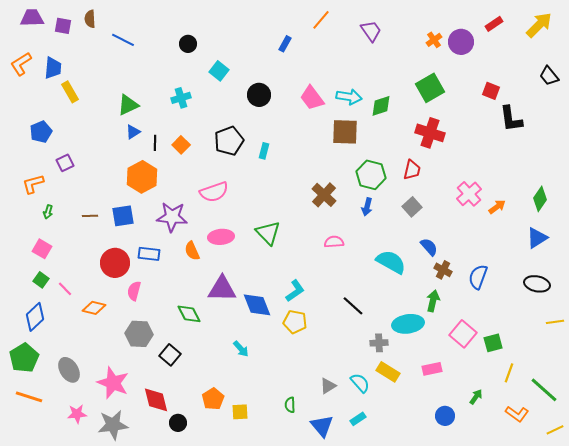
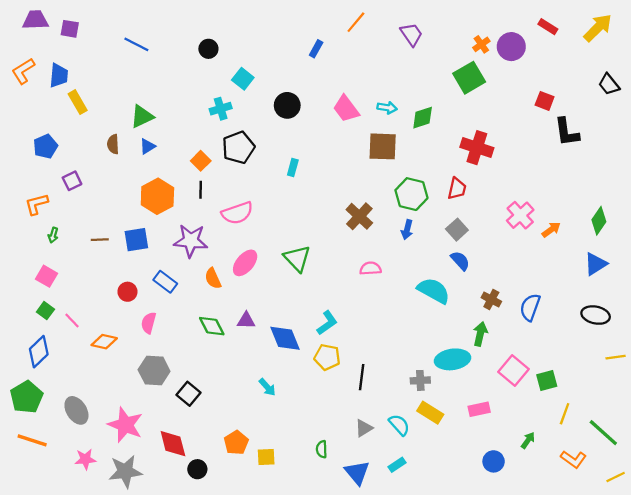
brown semicircle: (90, 19) -> (113, 144), moved
red rectangle: (494, 24) -> (548, 27), turned 66
green square: (430, 88) -> (469, 78), moved
cyan arrow: (349, 97) -> (387, 108), size x0.7
cyan cross: (181, 98) -> (221, 109), moved
black pentagon: (229, 141) -> (238, 148), moved
black line: (155, 143) -> (201, 190), moved
pink ellipse: (221, 237) -> (245, 263), turned -45
blue semicircle: (429, 247) -> (460, 261), moved
blue rectangle: (149, 254) -> (165, 282), turned 30
red circle: (115, 263) -> (127, 292), size x0.6
purple triangle: (222, 289) -> (246, 321), size x0.6
black line: (353, 306) -> (362, 377), moved, turned 55
green diamond: (189, 314) -> (212, 326), moved

